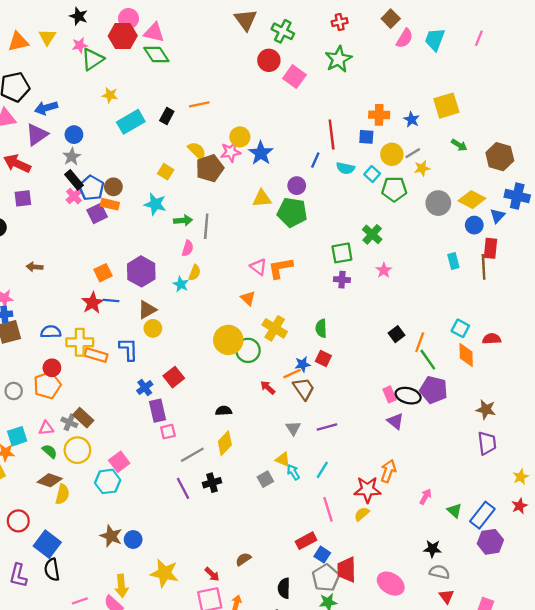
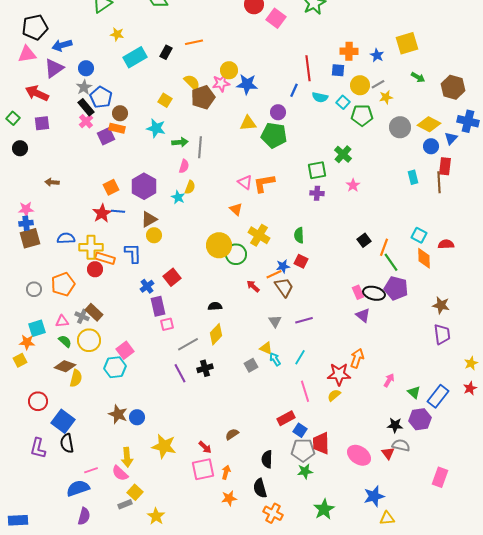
blue star: (261, 153) -> (247, 84), turned -30
blue pentagon: (91, 188) -> (101, 97), moved
red circle: (52, 368) -> (95, 269), moved
purple hexagon: (490, 542) -> (420, 419), moved
gray pentagon: (326, 578) -> (303, 450), turned 30
red triangle: (446, 596) -> (388, 453), moved

